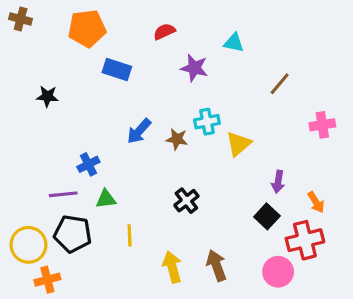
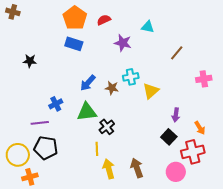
orange pentagon: (87, 28) -> (75, 18), moved, turned -30
green triangle: (106, 199) -> (87, 112), moved, size x1.5
black cross: (186, 201) -> (107, 127), moved
yellow line: (130, 235) -> (97, 149), moved

